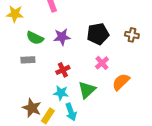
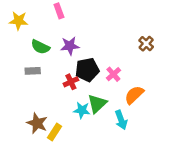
black pentagon: (98, 34) -> (87, 70), moved
brown cross: (132, 35) -> (146, 44), turned 32
cyan star: (61, 93) -> (82, 110), moved
cyan arrow: (71, 112) -> (121, 120), moved

